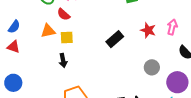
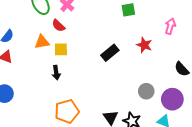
pink arrow: (172, 27) -> (170, 26), moved
gray circle: (152, 67) -> (146, 91), moved

